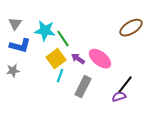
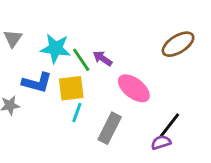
blue L-shape: (20, 46) -> (37, 83), moved
yellow square: (56, 59) -> (71, 88), turned 30
purple arrow: (78, 59) -> (103, 58), moved

